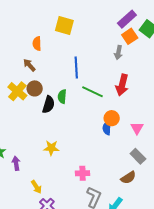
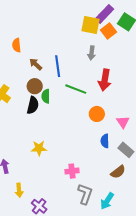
yellow square: (64, 25) -> (90, 25), moved
gray arrow: (118, 53) -> (92, 53), moved
brown arrow: (29, 65) -> (36, 64), moved
brown circle: (35, 88) -> (35, 86), moved
blue semicircle: (107, 128) -> (105, 141), moved
yellow arrow: (36, 187) -> (19, 190), moved, turned 32

